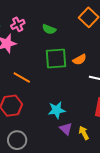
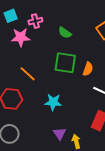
orange semicircle: (80, 60) -> (88, 69), turned -56
cyan star: (57, 110) -> (53, 102), moved

